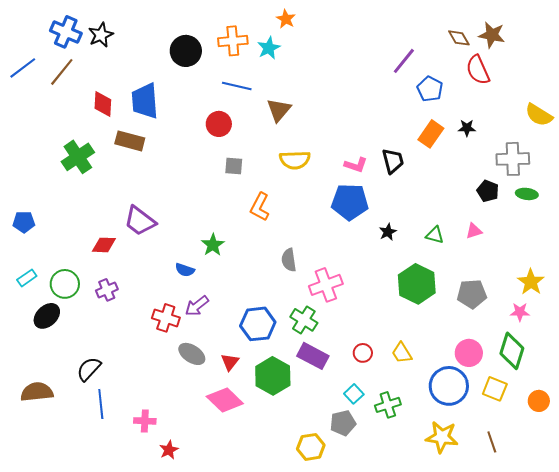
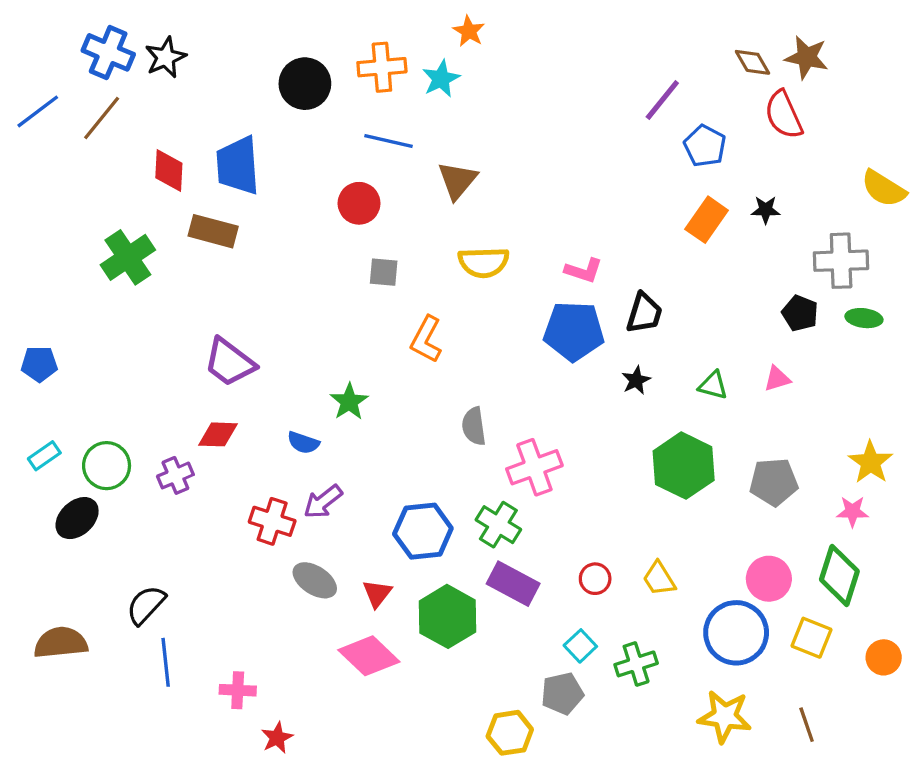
black trapezoid: (393, 161) -> (644, 313), moved, turned 32
red diamond: (104, 245) -> (218, 434), moved

